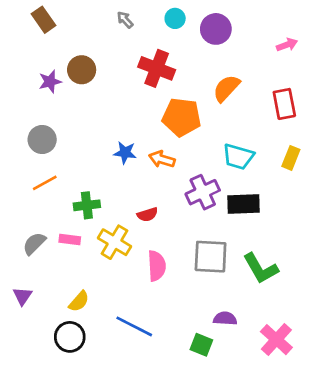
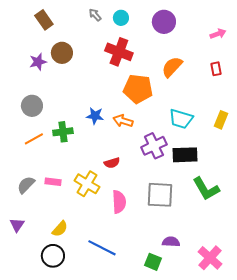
cyan circle: (175, 18) -> (121, 18), moved
brown rectangle: (43, 20) -> (44, 20), moved
red rectangle: (284, 104) -> (216, 69), moved, size x0.6
green cross: (87, 205) -> (63, 132), moved
green L-shape: (261, 268) -> (206, 189), moved

